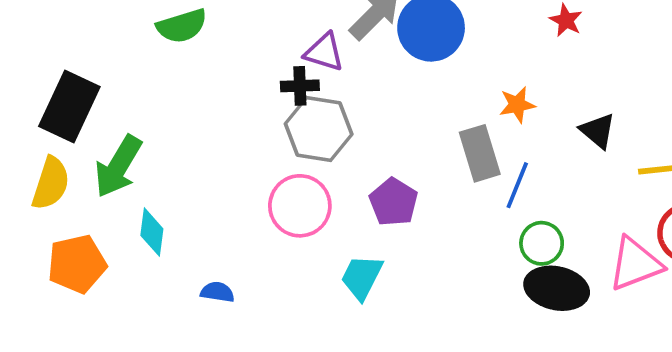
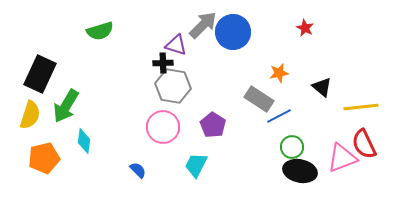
gray rectangle: (480, 153) -> (259, 99), turned -40
blue line: (517, 185) -> (279, 116), turned 40
blue semicircle: (217, 292) -> (138, 170), moved, turned 36

